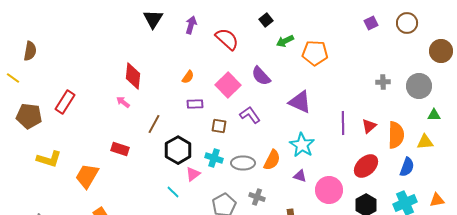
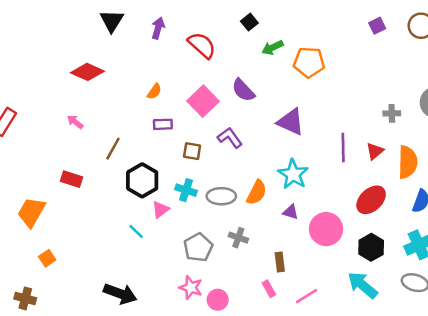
red diamond: (133, 76) -> (87, 72), moved, turned -72
gray cross: (383, 82) -> (392, 113), moved

